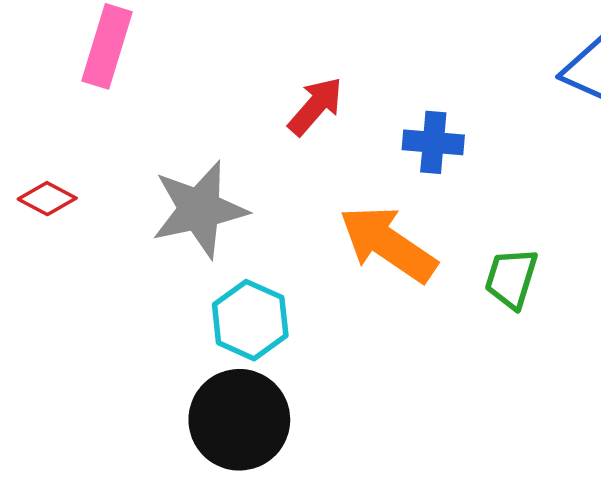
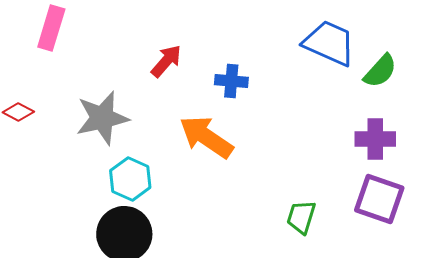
green trapezoid: (511, 278) -> (301, 217), moved

